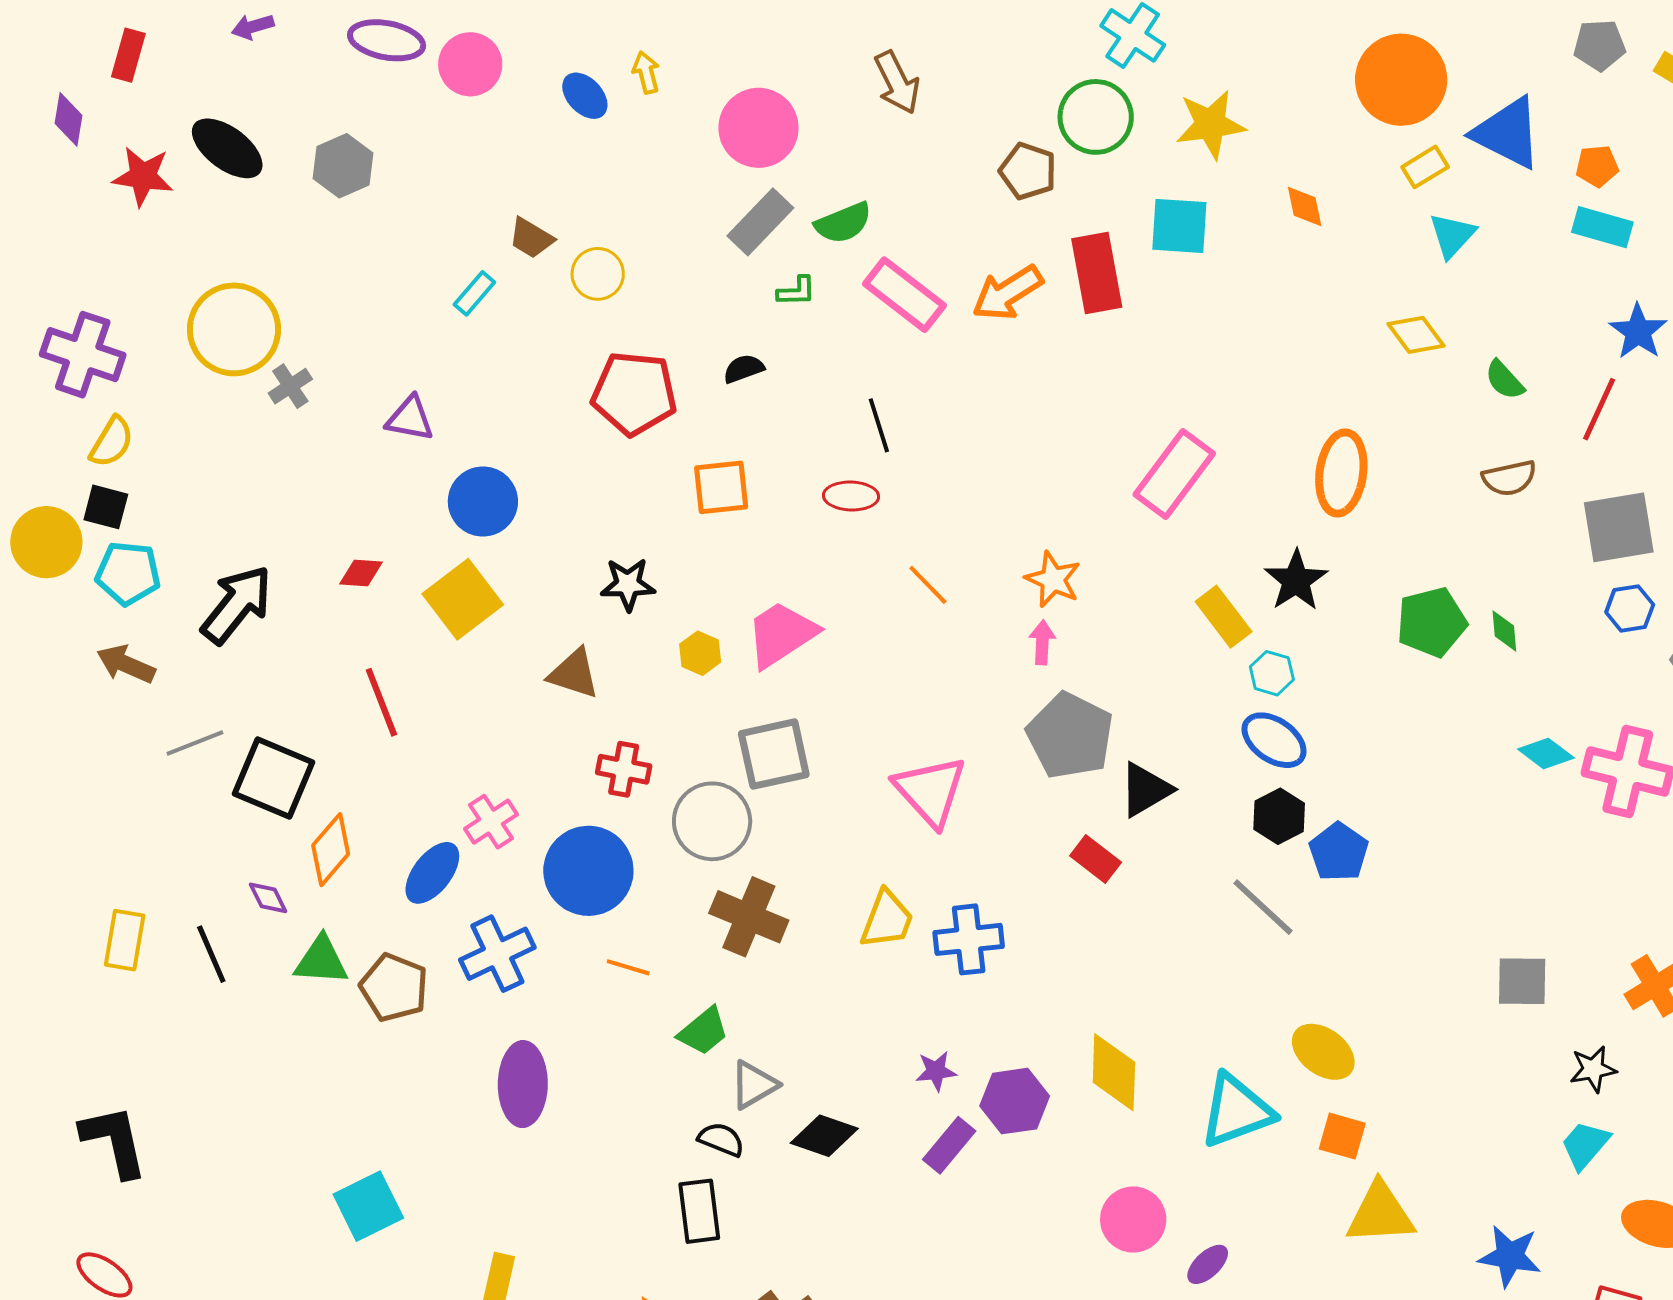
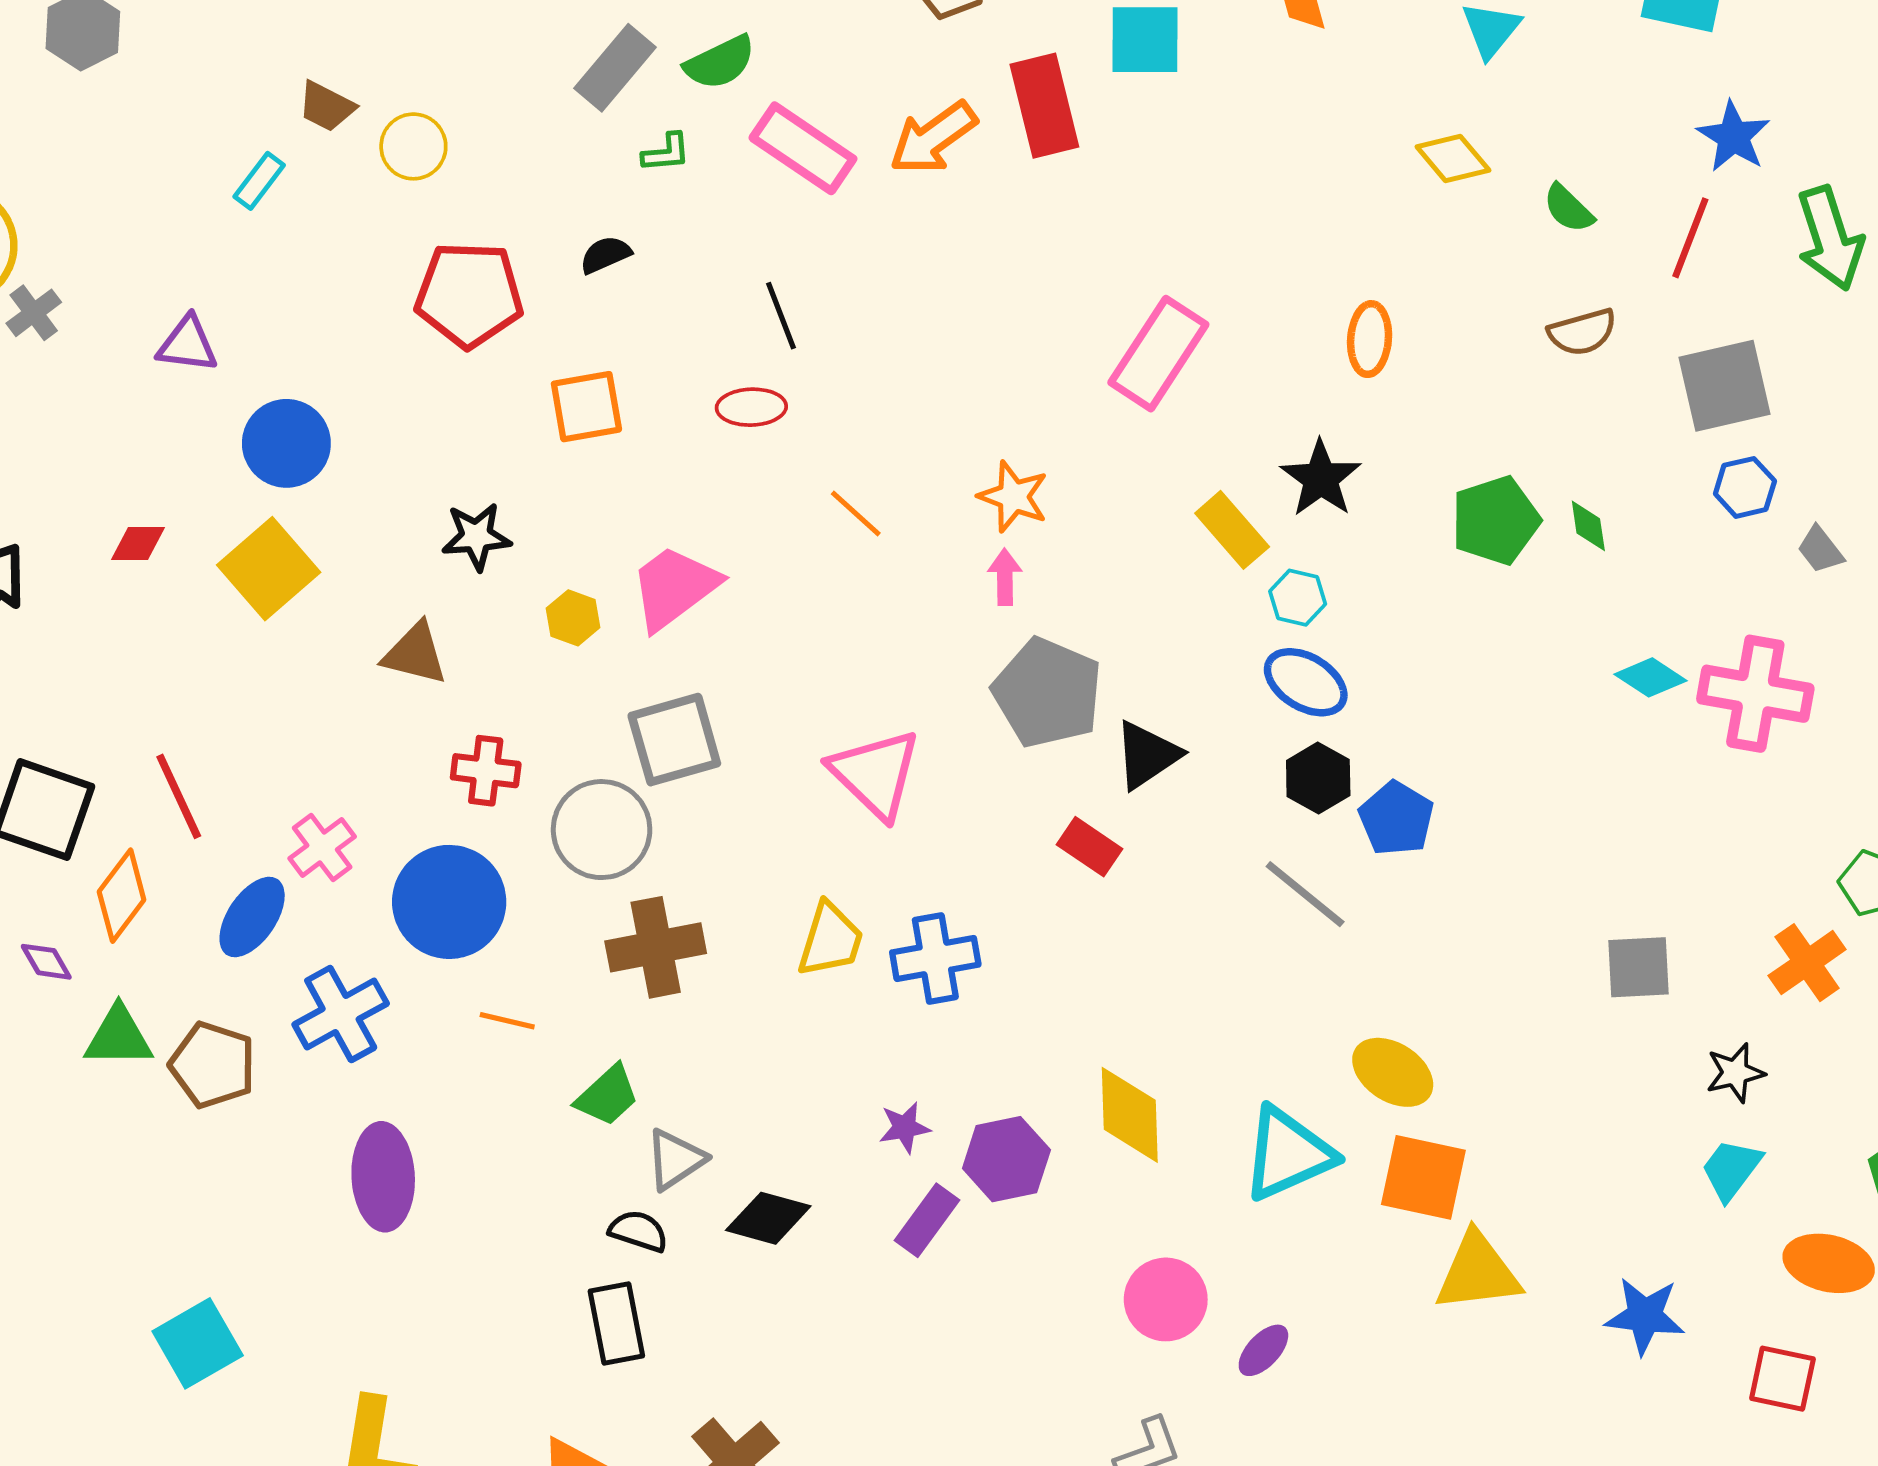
orange ellipse: (1341, 473) -> (1370, 339), size x0.7
red line: (381, 702) -> (179, 796), moved
brown cross: (749, 917) -> (656, 947), turned -30
orange square: (1342, 1136) -> (1423, 1177), size x1.5

